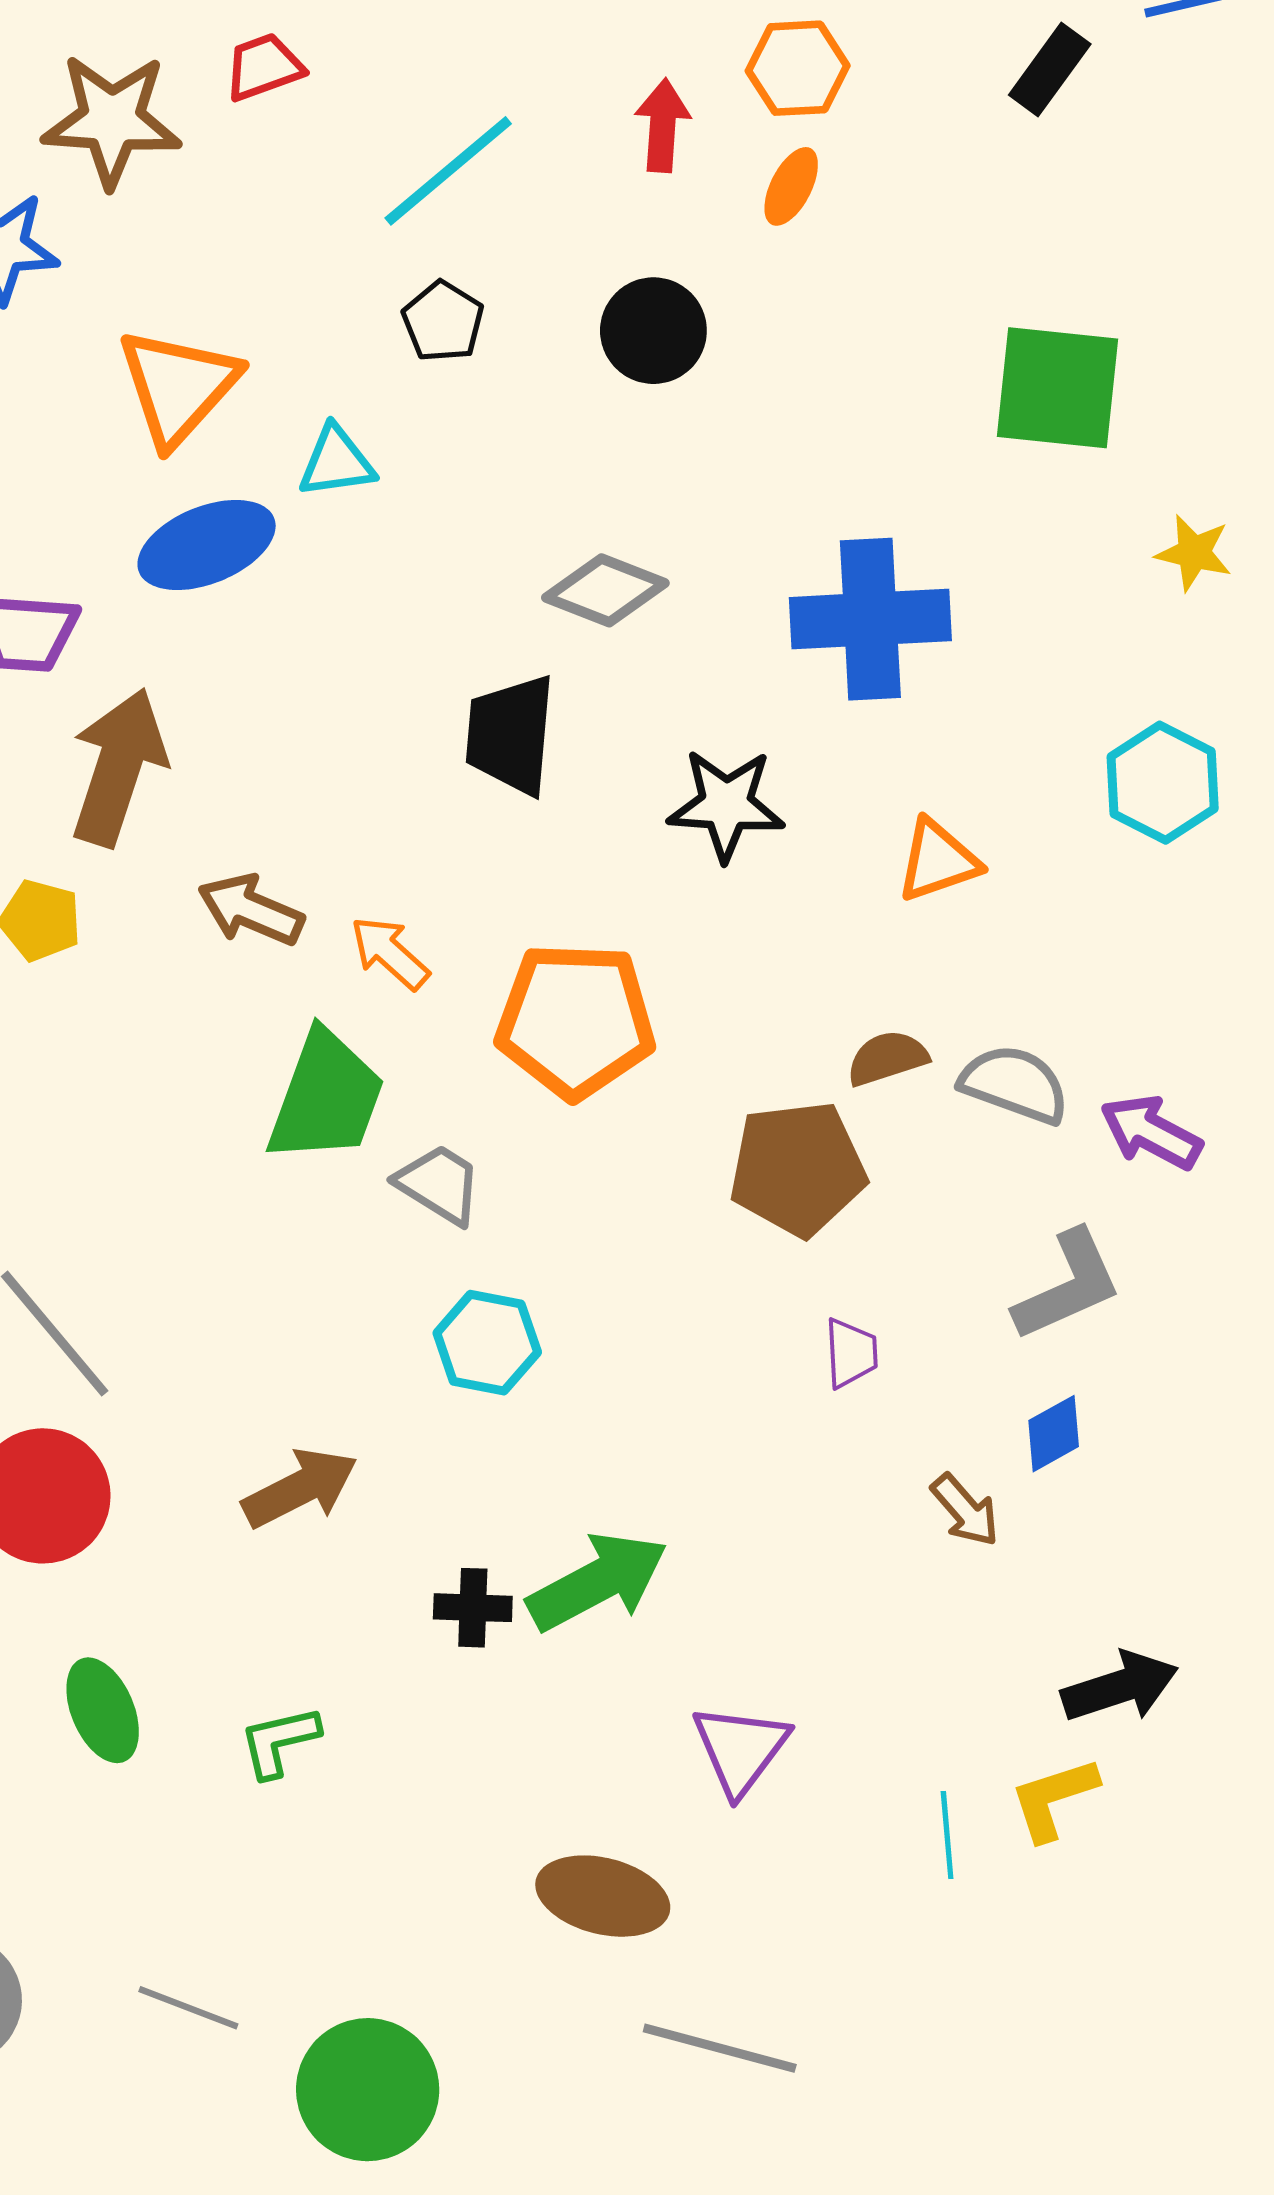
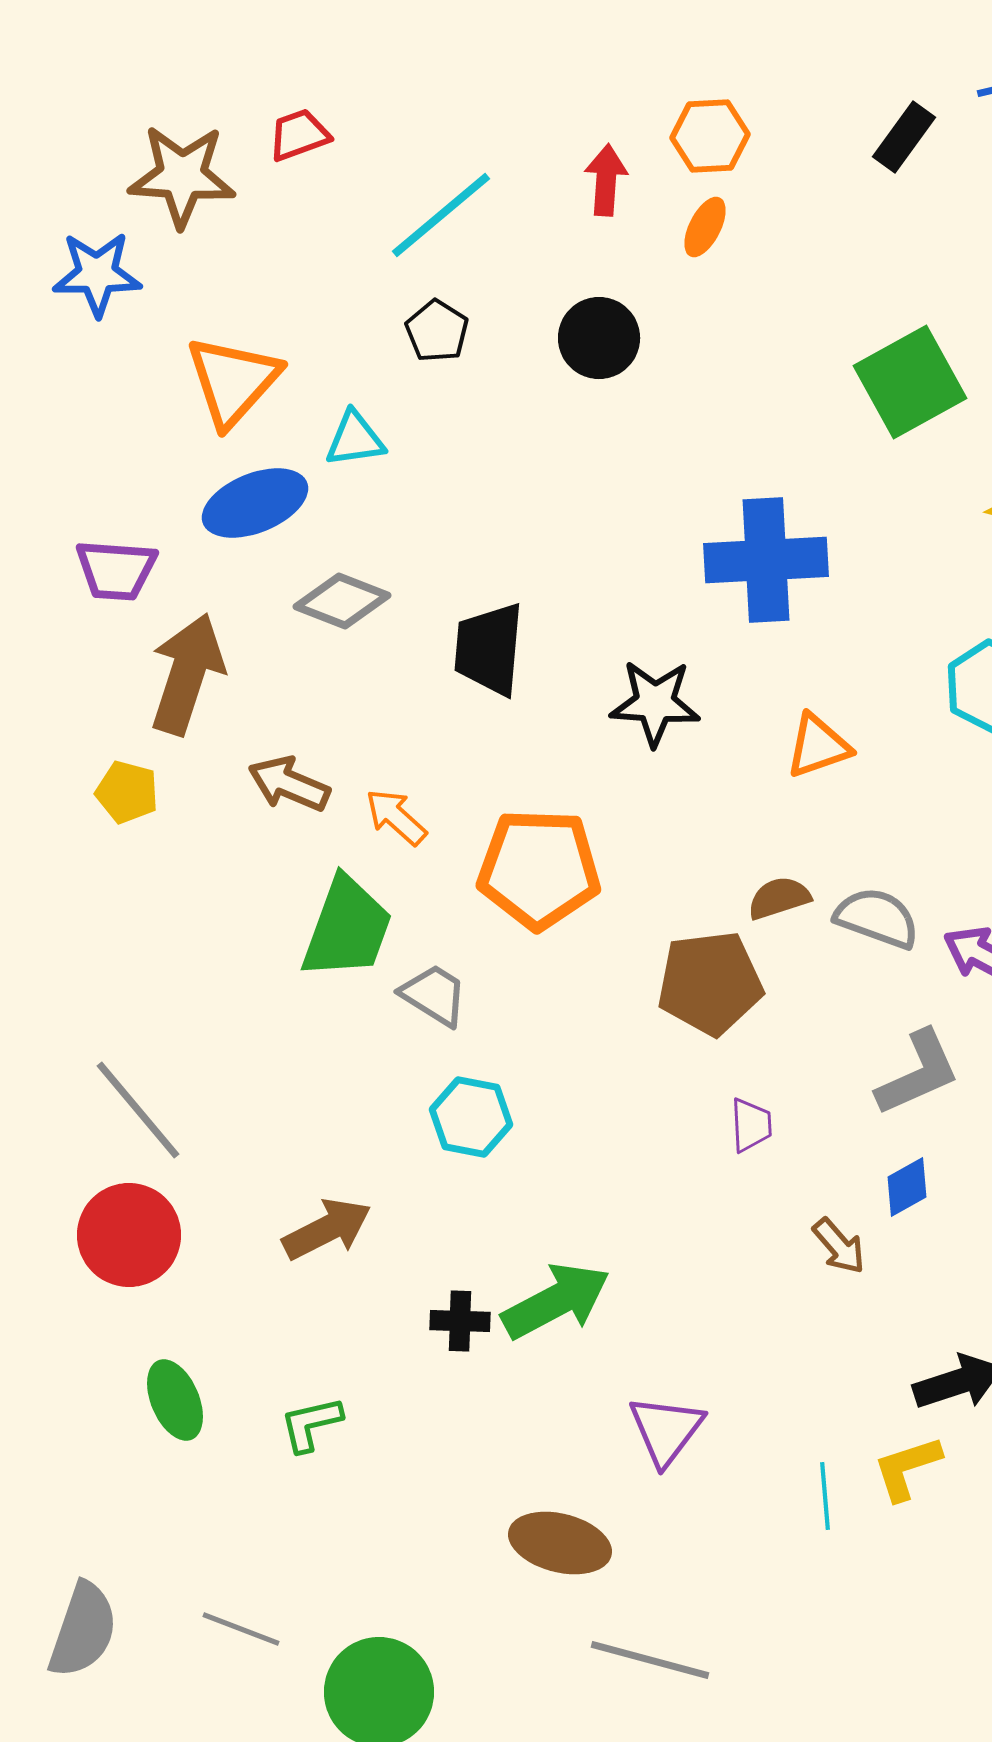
green square: (1057, 388) -> (910, 382), turned -35
gray diamond: (605, 590) -> (342, 601), moved

